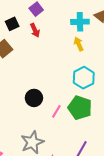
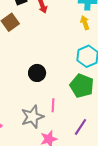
pink line: (56, 111) -> (53, 105), moved, turned -32

